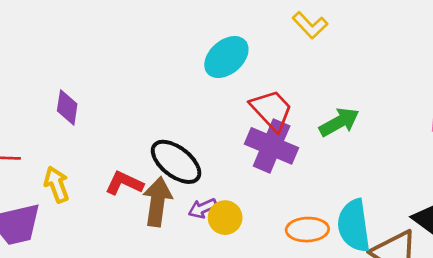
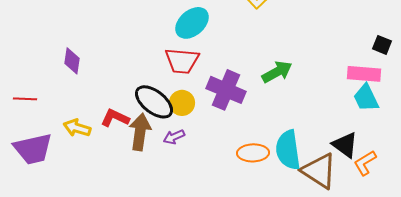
red trapezoid: (272, 110) -> (182, 61), moved, turned 138
yellow arrow: (57, 184) -> (77, 128), moved, turned -52
yellow circle: (225, 218) -> (182, 103), moved

